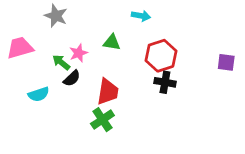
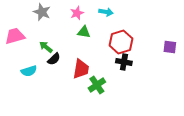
pink star: (78, 53) -> (77, 13), moved
green cross: (102, 120) -> (97, 85), moved

